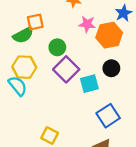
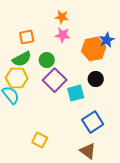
blue star: (123, 13) -> (107, 40), moved
pink star: (87, 24) -> (63, 35), moved
green semicircle: (23, 35) -> (22, 59), moved

